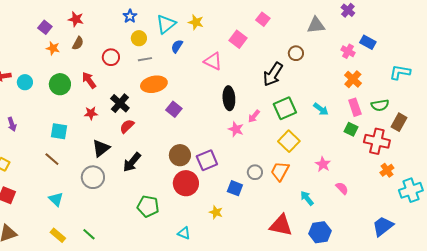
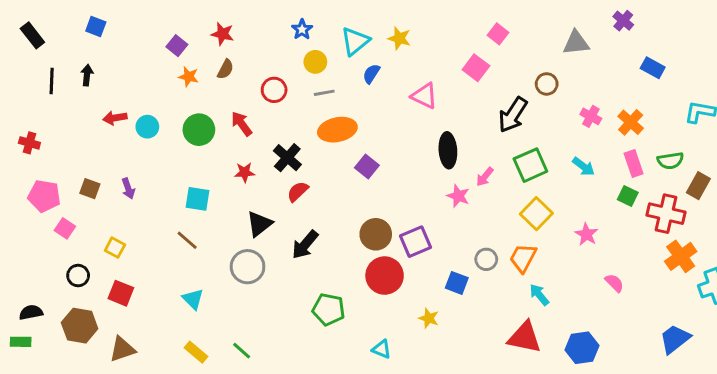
pink square: (238, 39) -> (476, 68), moved
pink cross: (348, 51) -> (591, 116), moved
pink star: (323, 164) -> (586, 234), moved
orange cross: (387, 170) -> (681, 256), size x1.5
cyan arrow: (307, 198) -> (539, 295), moved

